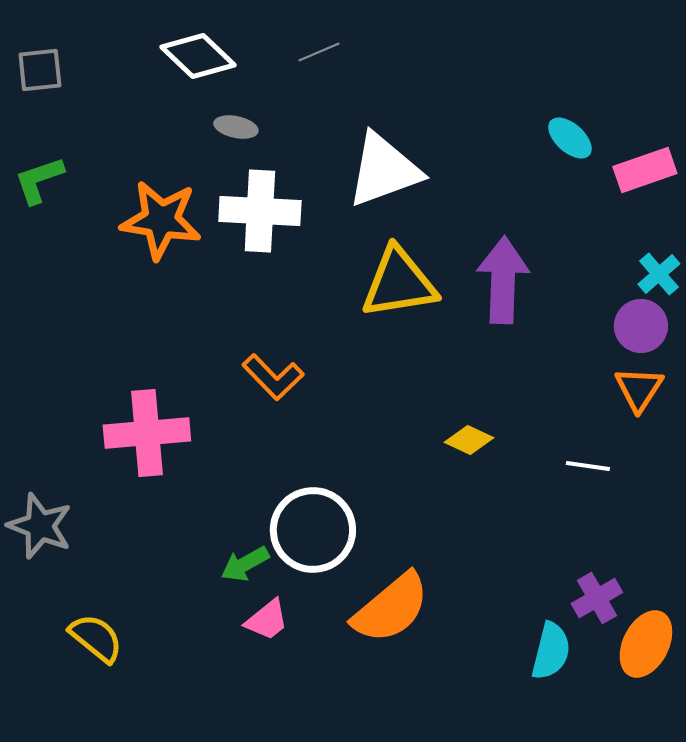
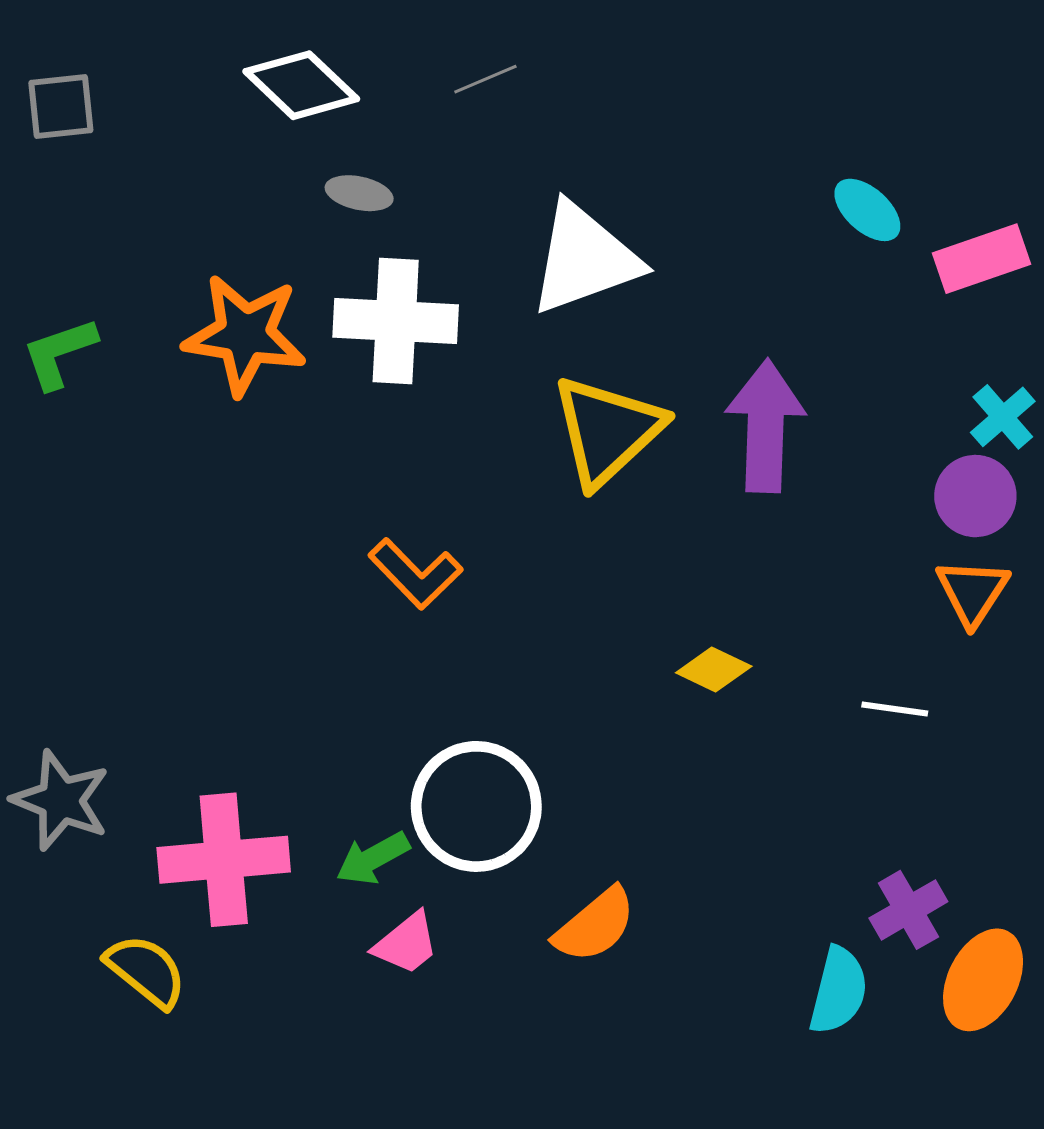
green L-shape: (39, 180) -> (59, 353), moved
yellow triangle: (399, 283) -> (607, 431), turned -34
pink cross: (147, 433) -> (224, 860), moved
orange semicircle: (391, 608) -> (595, 925), size x0.7

